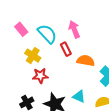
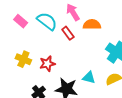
yellow cross: (33, 56) -> (23, 59), moved
orange semicircle: (86, 61) -> (92, 24), moved

